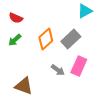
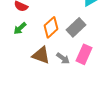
brown triangle: (24, 86) -> (41, 55), moved

